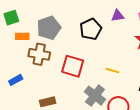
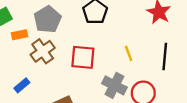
brown cross: (39, 54) -> (43, 51), turned -35
yellow line: (112, 71) -> (129, 53), turned 64

